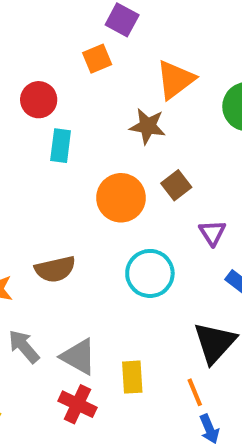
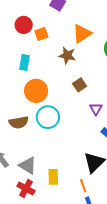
orange square: (97, 59) -> (41, 34), moved
red circle: (39, 100) -> (24, 25), moved
orange circle: (121, 198) -> (36, 91), moved
cyan circle: (150, 273) -> (48, 117), moved

